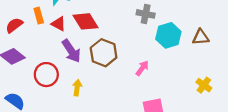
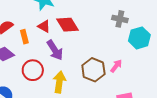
orange rectangle: (39, 16) -> (24, 37), moved
brown hexagon: (104, 53) -> (93, 70), moved
yellow arrow: (77, 88) -> (59, 82), size x1.5

